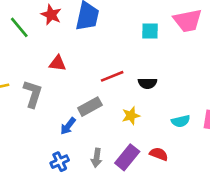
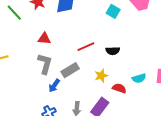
cyan square: (150, 31) -> (113, 11), turned 32
gray L-shape: (33, 94) -> (45, 64), moved
red semicircle: (159, 154) -> (119, 88), moved

